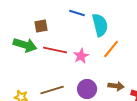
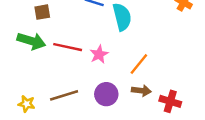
brown square: (41, 26) -> (42, 12), moved
orange line: (111, 49) -> (139, 64), moved

